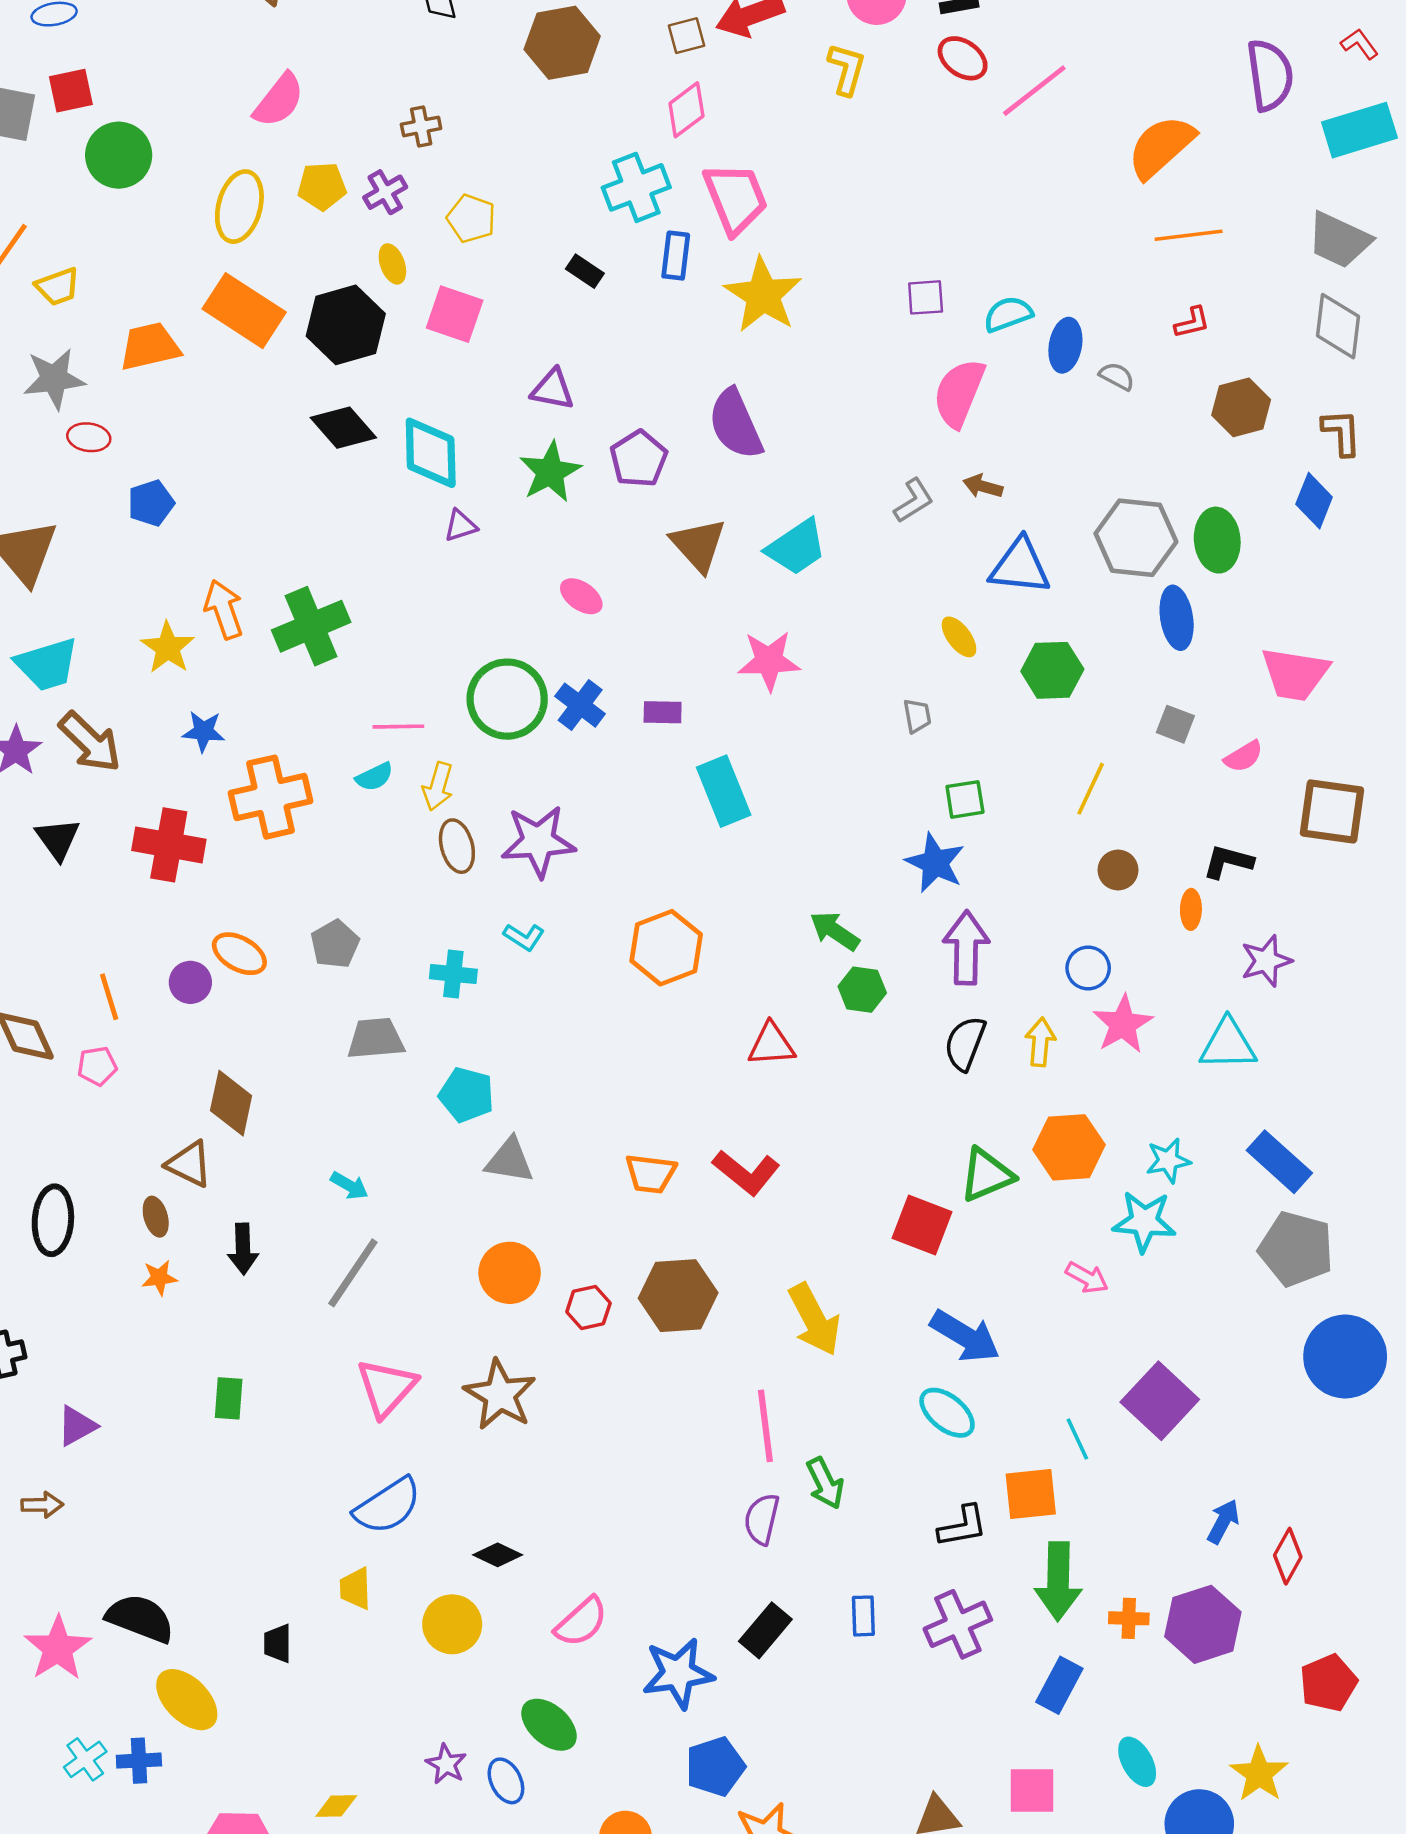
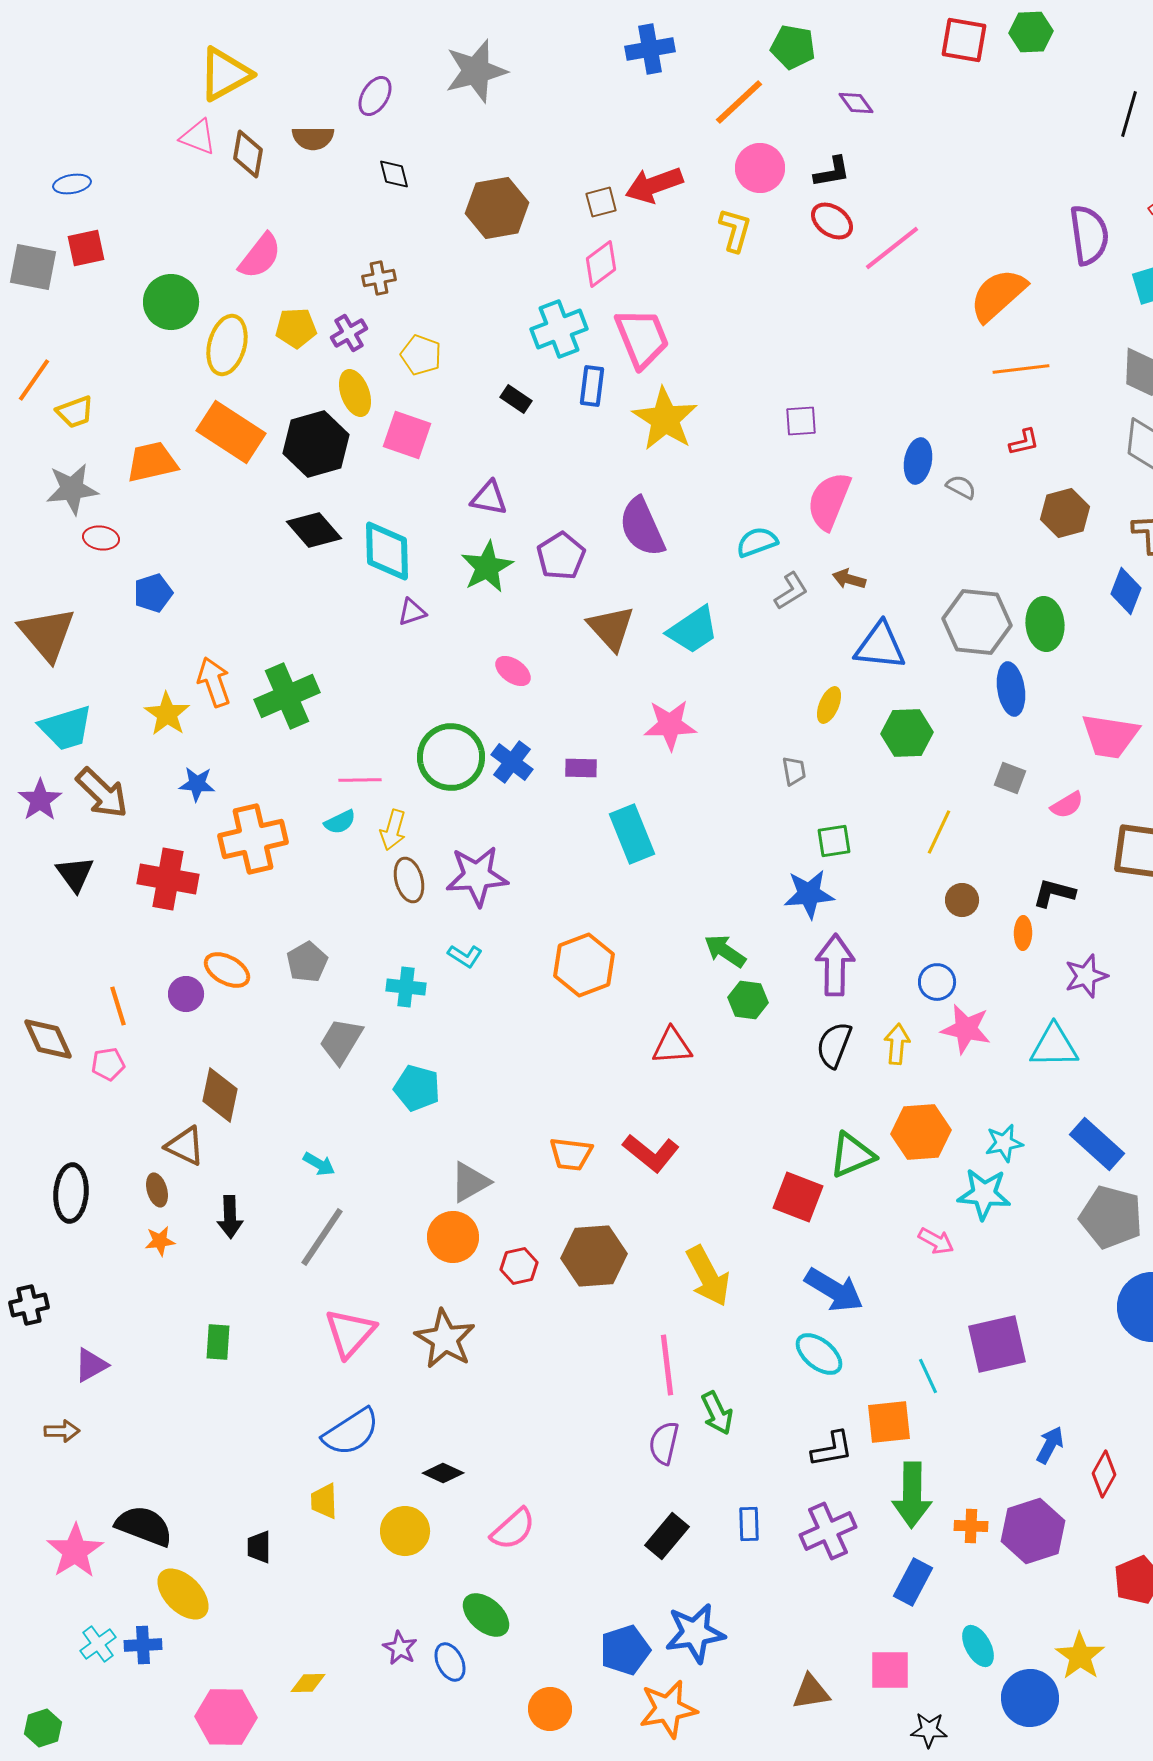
green circle: (119, 155) -> (171, 302), moved
yellow ellipse: (392, 264) -> (355, 393), size x1.4
cyan semicircle: (1008, 314) -> (757, 542), moved
yellow ellipse: (959, 637) -> (829, 705), turned 60
blue star: (935, 863) -> (809, 894), turned -30
pink star: (1123, 1024) -> (966, 1029), turned -30
gray trapezoid: (376, 1039) -> (341, 1041), turned -54
gray triangle: (510, 1160) -> (470, 1182), moved, turned -39
purple square: (1160, 1401) -> (997, 1344), turned 34
blue star: (678, 1673) -> (695, 1633), moved

